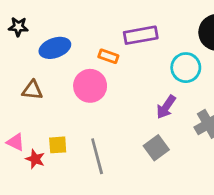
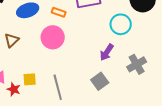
orange rectangle: (108, 56) -> (59, 12), moved
brown triangle: (32, 90) -> (12, 40), turned -49

